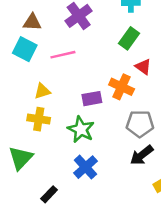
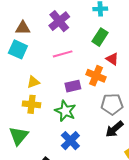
pink line: (63, 55) -> (63, 54), moved

